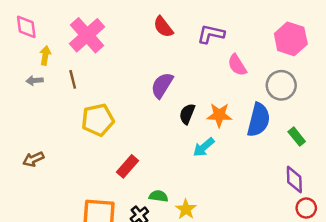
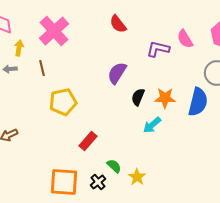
purple L-shape: (211, 34) -> (158, 49), moved
pink semicircle: (237, 65) -> (185, 39), moved
green semicircle: (158, 196) -> (114, 166), turned 35

